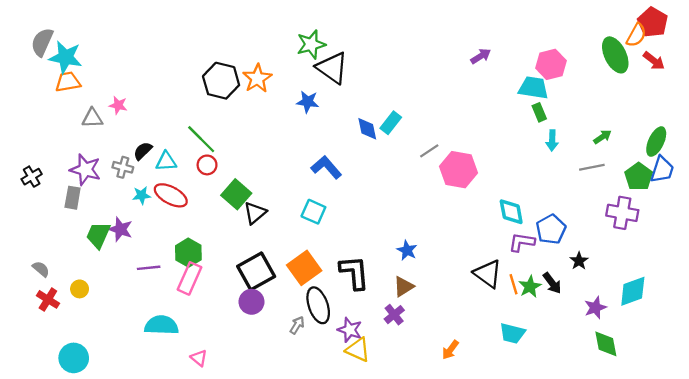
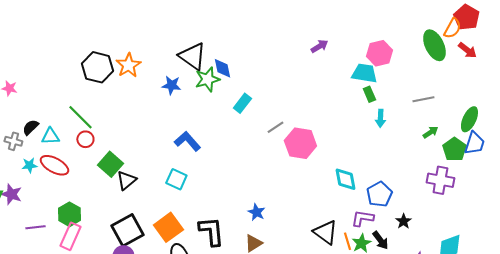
green star: (311, 44) -> (207, 79), moved
blue diamond: (367, 129) -> (222, 68), moved
green arrow: (602, 137) -> (430, 132), moved
gray line: (592, 167) -> (423, 99), moved
purple L-shape: (522, 242) -> (362, 218), moved

